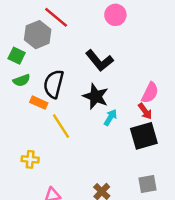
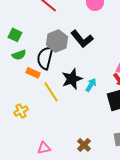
gray hexagon: (38, 35) -> (57, 41), moved
black star: (96, 96) -> (72, 79), moved, turned 30
yellow cross: (30, 159) -> (21, 111), moved, turned -32

